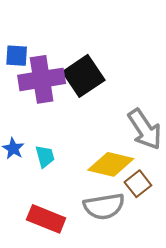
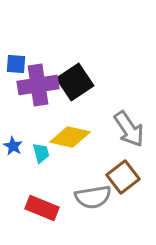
yellow diamond: (111, 164) -> (70, 137), moved
brown square: (138, 184) -> (123, 177), size x1.4

